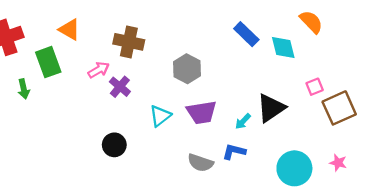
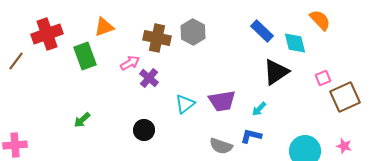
orange triangle: (70, 30) -> (104, 27), turned -50
gray hexagon: (187, 69) -> (193, 32), moved
green arrow: (24, 89) -> (82, 120), moved, turned 60
black triangle: (271, 108) -> (276, 72), moved

